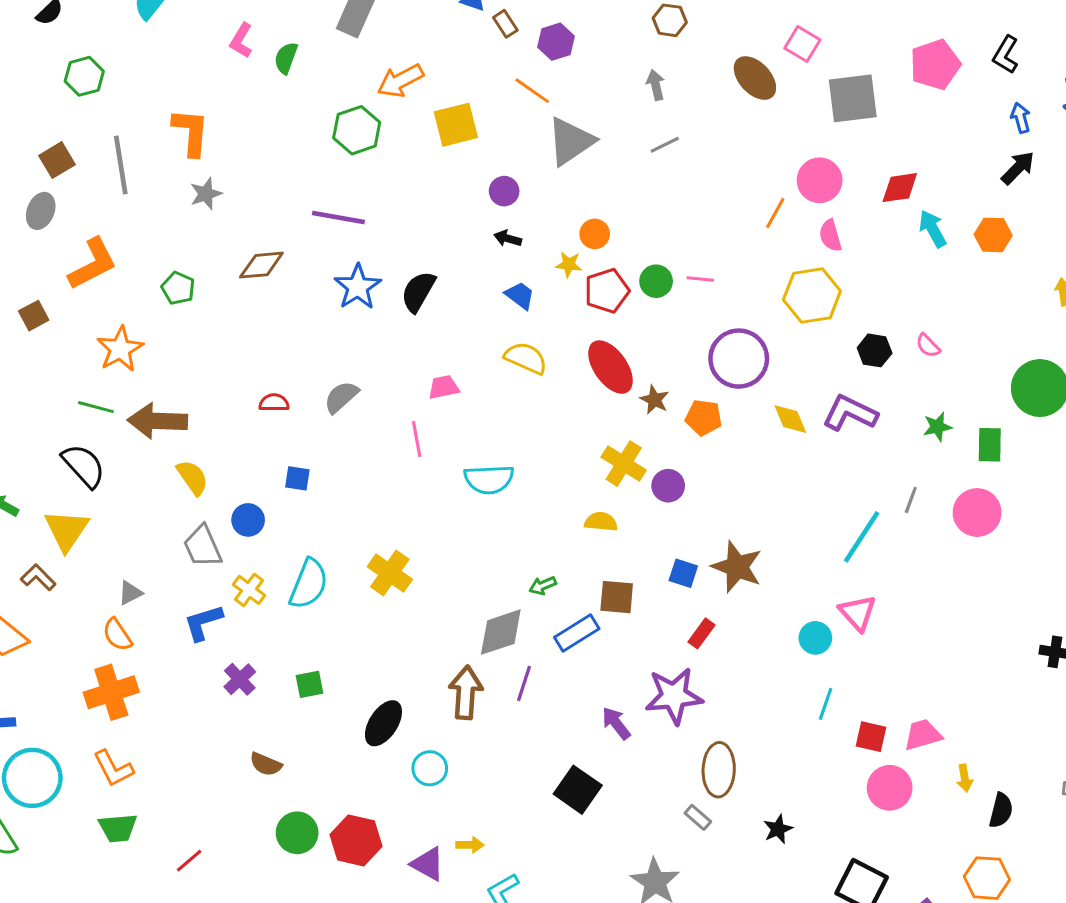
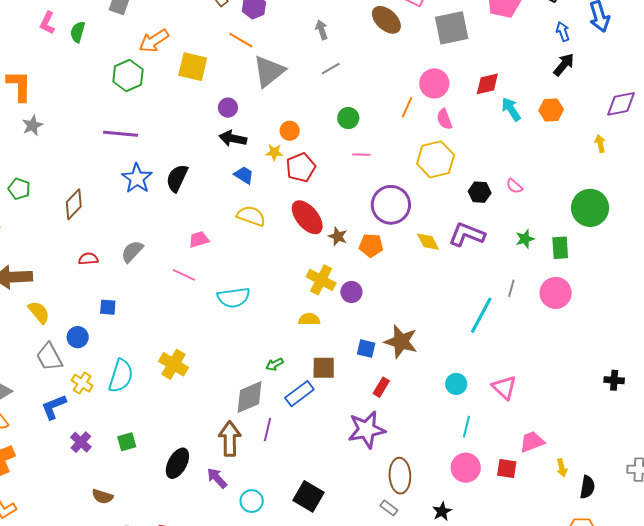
yellow square: (456, 125) -> (193, 67), turned 32
black arrow: (508, 238) -> (233, 138), size x1.5
brown diamond: (261, 265) -> (74, 204), moved, turned -36
green circle: (656, 281) -> (348, 118), moved
pink line: (417, 439) -> (184, 275), turned -50
pink triangle: (858, 613) -> (504, 387), moved
purple arrow: (616, 723) -> (217, 478), moved
red square: (871, 737) -> (507, 468), moved
cyan circle: (430, 768) -> (252, 501), moved
pink circle: (890, 788) -> (466, 468), moved

